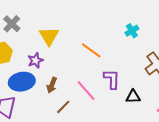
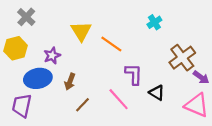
yellow triangle: (49, 36) -> (81, 31), moved
pink line: (86, 91) -> (119, 99), moved
black triangle: (133, 97) -> (157, 93), turned 35

